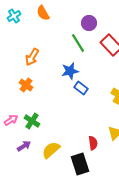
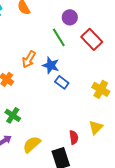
orange arrow: (32, 57) -> (29, 59), moved
blue star: (70, 71) -> (51, 65), turned 30

